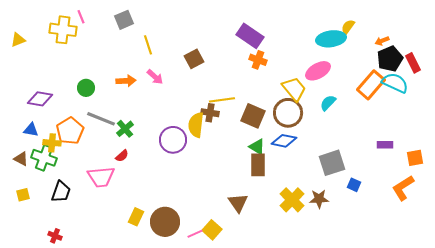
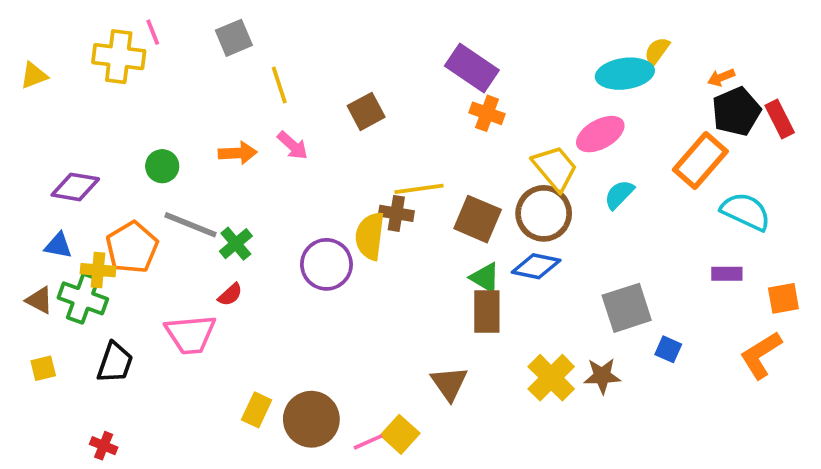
cyan semicircle: (395, 83) -> (746, 211), moved

